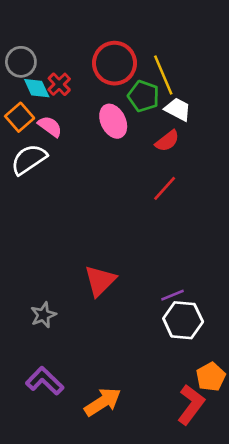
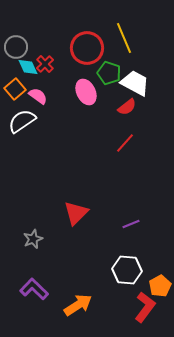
yellow line: (163, 75) -> (124, 38), moved
white trapezoid: (178, 109) -> (135, 83), size x1.4
white hexagon: (183, 320) -> (127, 270), moved

